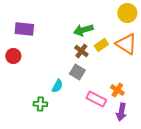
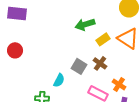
purple rectangle: (24, 29) -> (17, 13), moved
brown cross: (81, 51) -> (100, 63), moved

